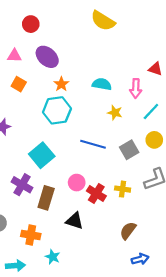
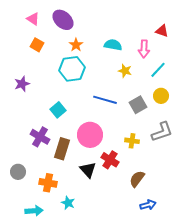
pink triangle: (14, 56) -> (33, 19), turned 32
cyan square: (42, 155) -> (58, 110), size x0.7
pink circle: (77, 183) -> (90, 135), size x1.6
red cross: (96, 193) -> (110, 160), moved
black triangle: (74, 221) -> (88, 170), turned 30

